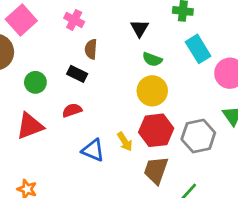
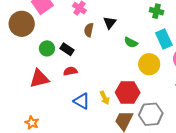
black triangle: (140, 28) -> (110, 23), moved
black rectangle: (77, 74) -> (67, 49), moved
yellow circle: (152, 91) -> (149, 64), moved
gray hexagon: (198, 136) -> (151, 114), moved

